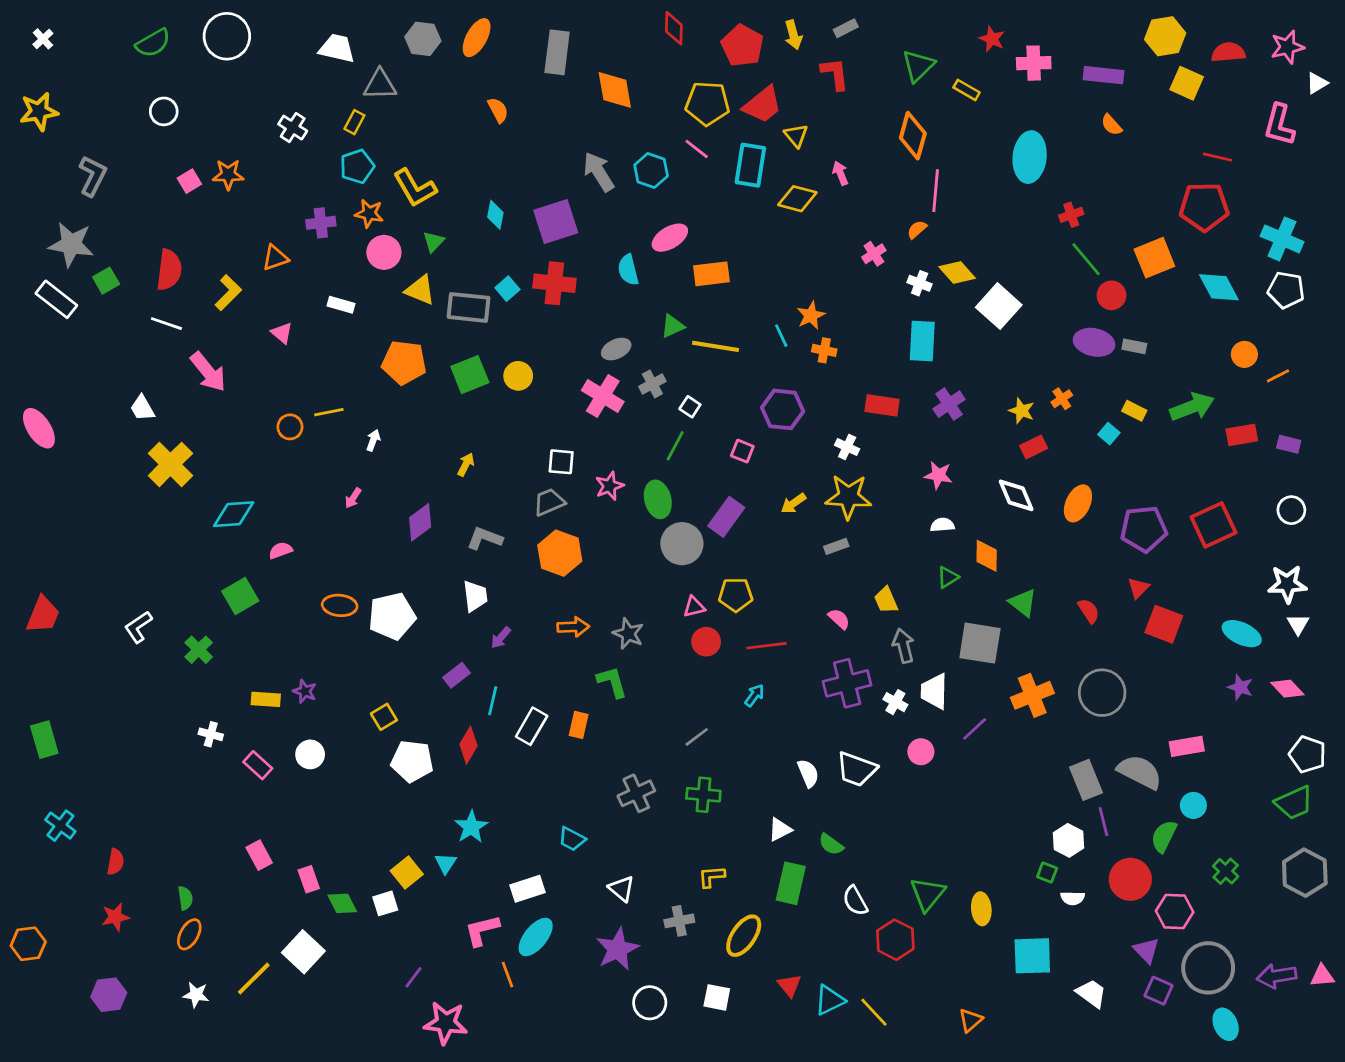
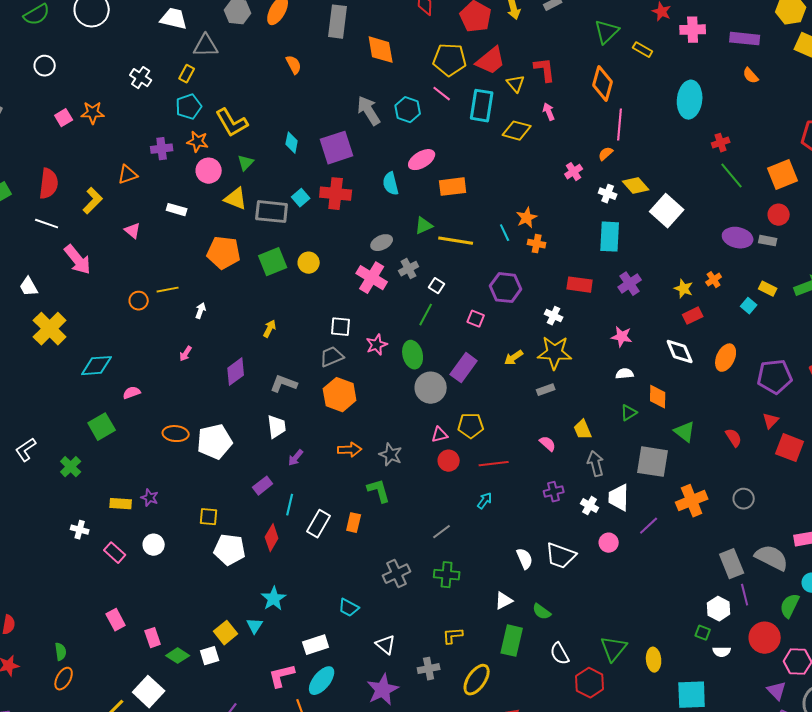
red L-shape: (835, 74) -> (545, 70), moved
red circle: (1112, 295) -> (779, 215), moved
purple cross: (847, 683) -> (554, 492), size x0.6
gray circle: (1102, 693) -> (744, 499), size x0.6
yellow square: (384, 717) -> (209, 517), turned 36
green diamond: (342, 903) -> (178, 656), turned -30

